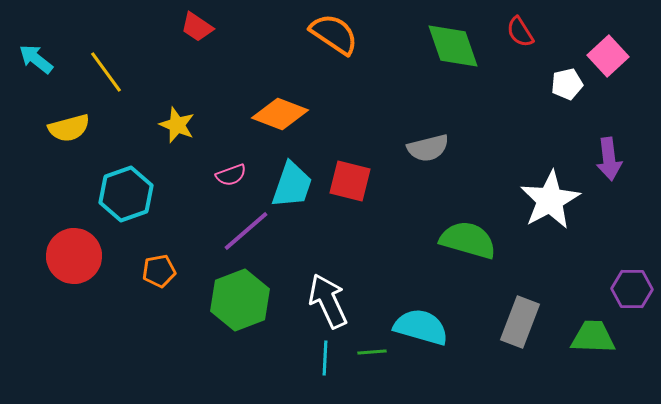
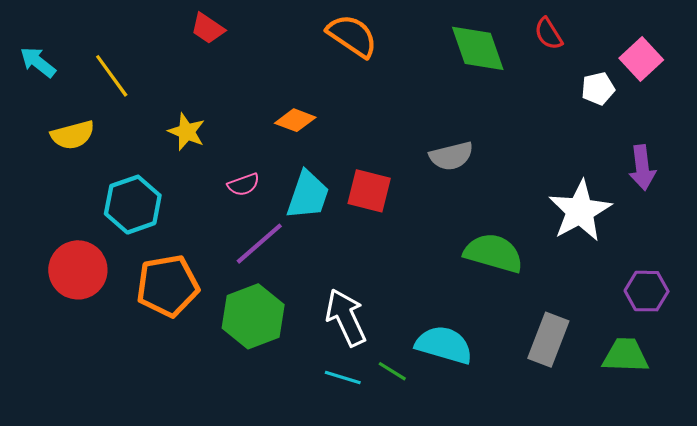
orange diamond: (280, 114) -> (295, 120), size x0.7
orange pentagon: (159, 271) -> (168, 286), size x1.8
purple hexagon: (632, 289) -> (647, 291), moved
green line: (372, 352) -> (392, 371), turned 36
cyan line: (325, 358) -> (343, 378), turned -76

